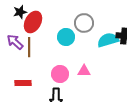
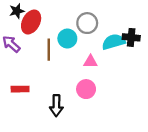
brown line: (29, 47) -> (49, 50), moved
pink triangle: (84, 71) -> (90, 62), moved
pink circle: (60, 74) -> (86, 89), moved

